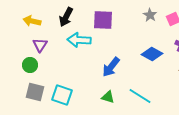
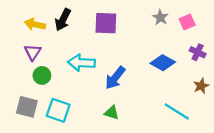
yellow arrow: (32, 21) -> (35, 24), moved
cyan arrow: (79, 40) -> (81, 63), moved
green circle: (30, 65) -> (42, 75), moved
cyan line: (140, 96) -> (177, 111), moved

